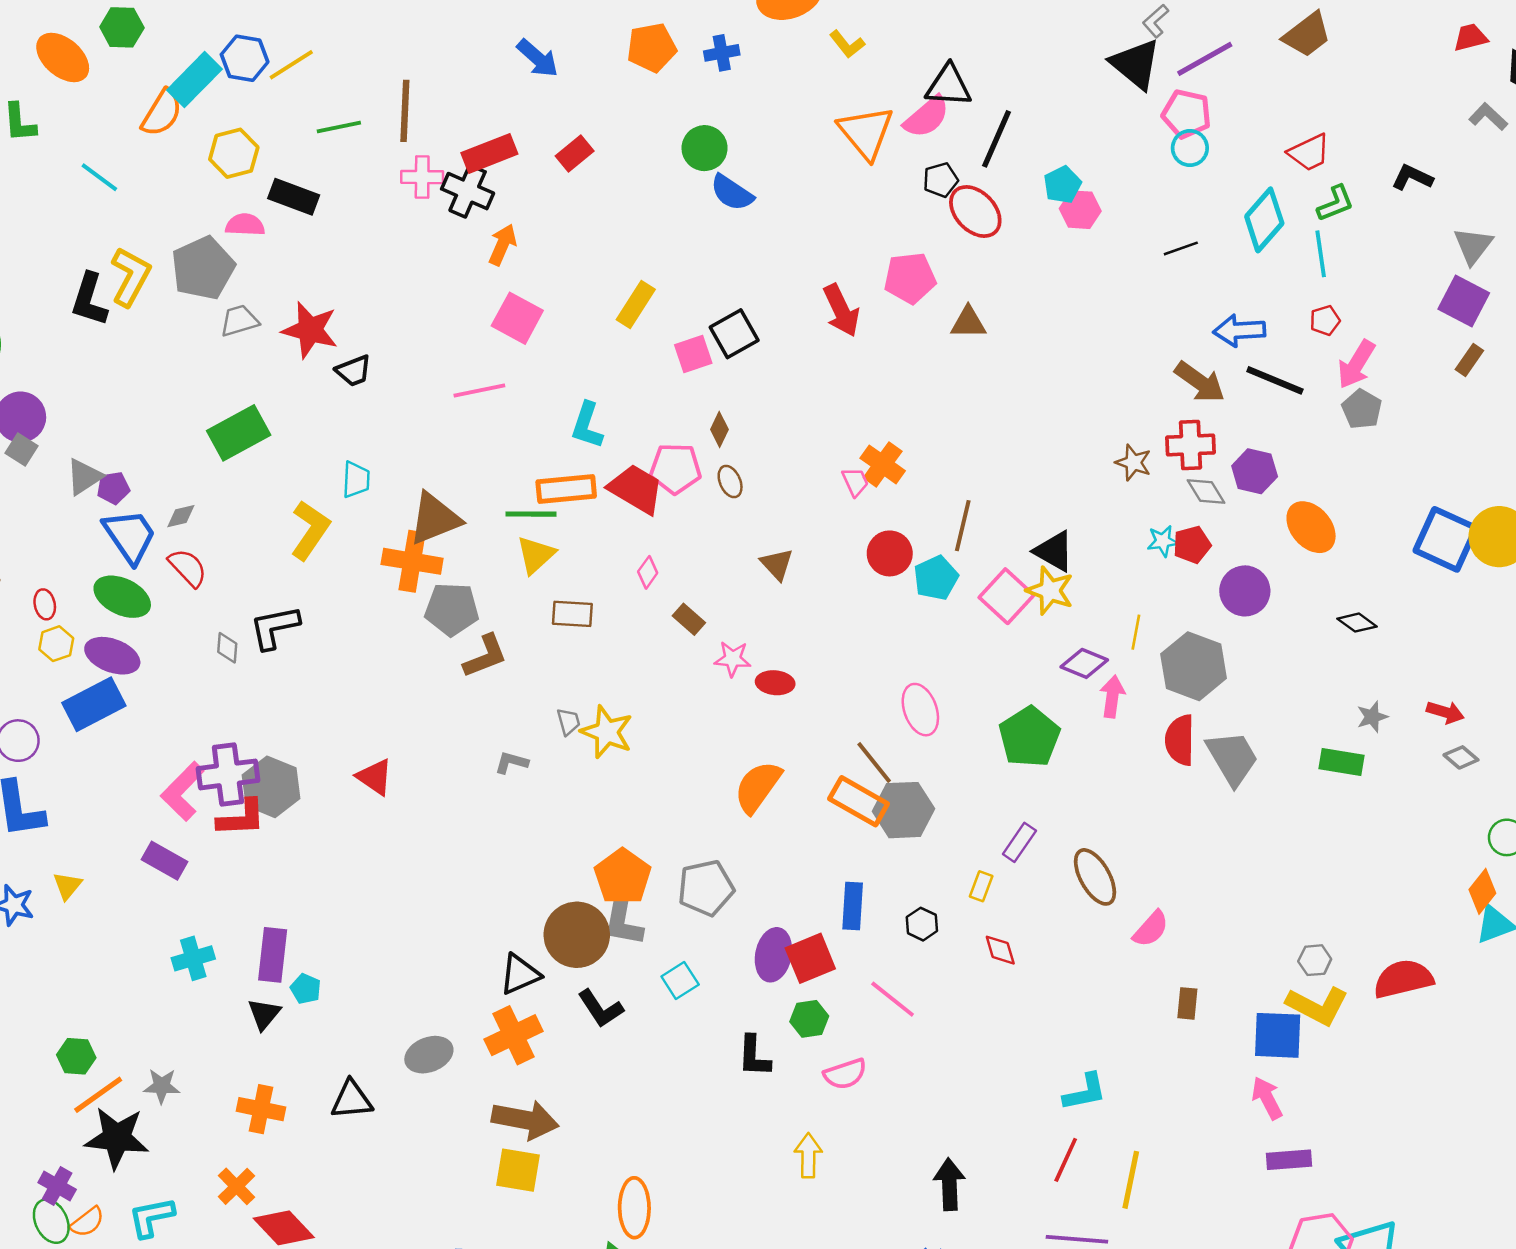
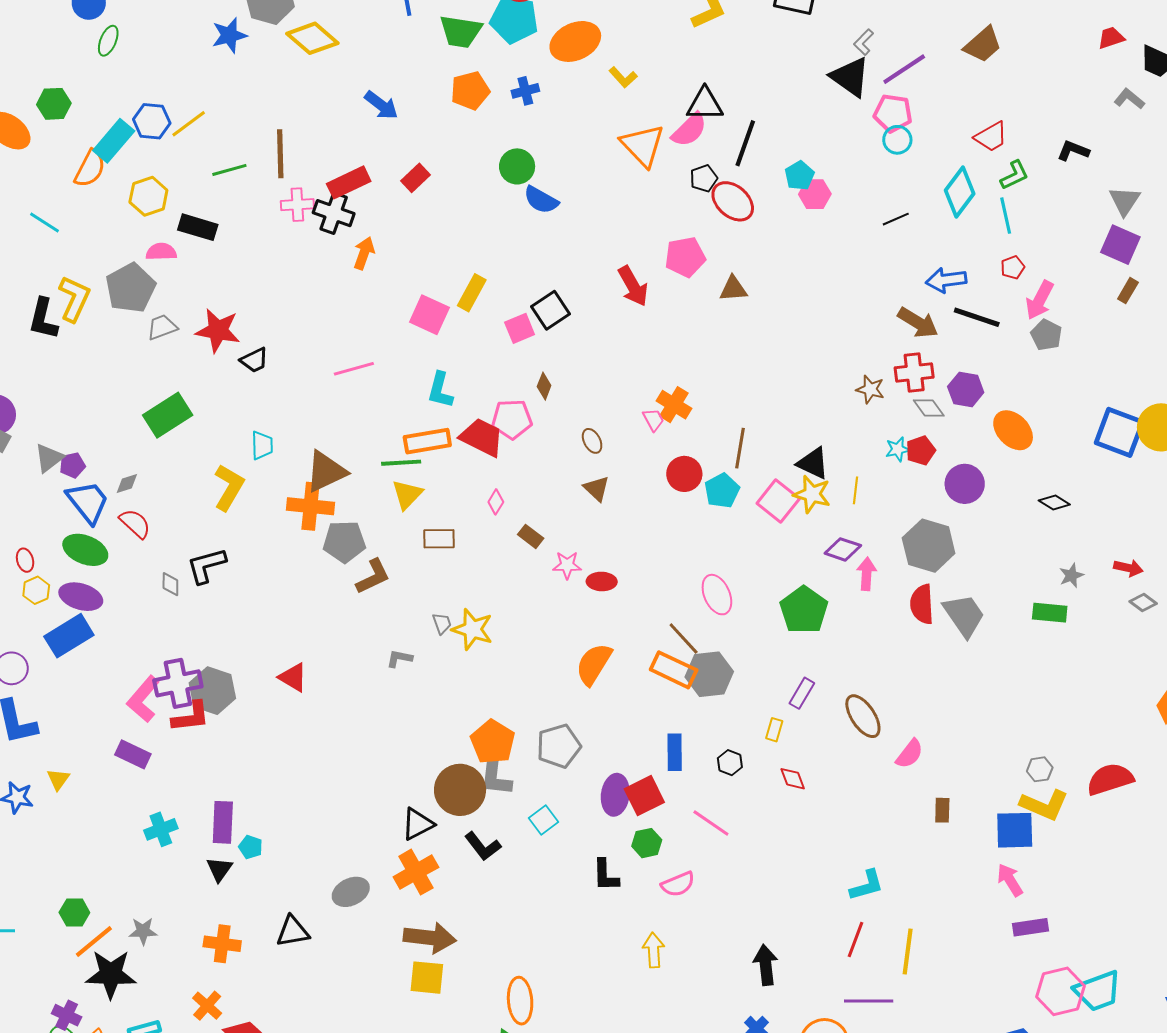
pink square: (517, 318) -> (429, 315), moved
brown ellipse: (730, 482) -> (592, 441), moved
yellow line: (1136, 632) -> (856, 490), moved

